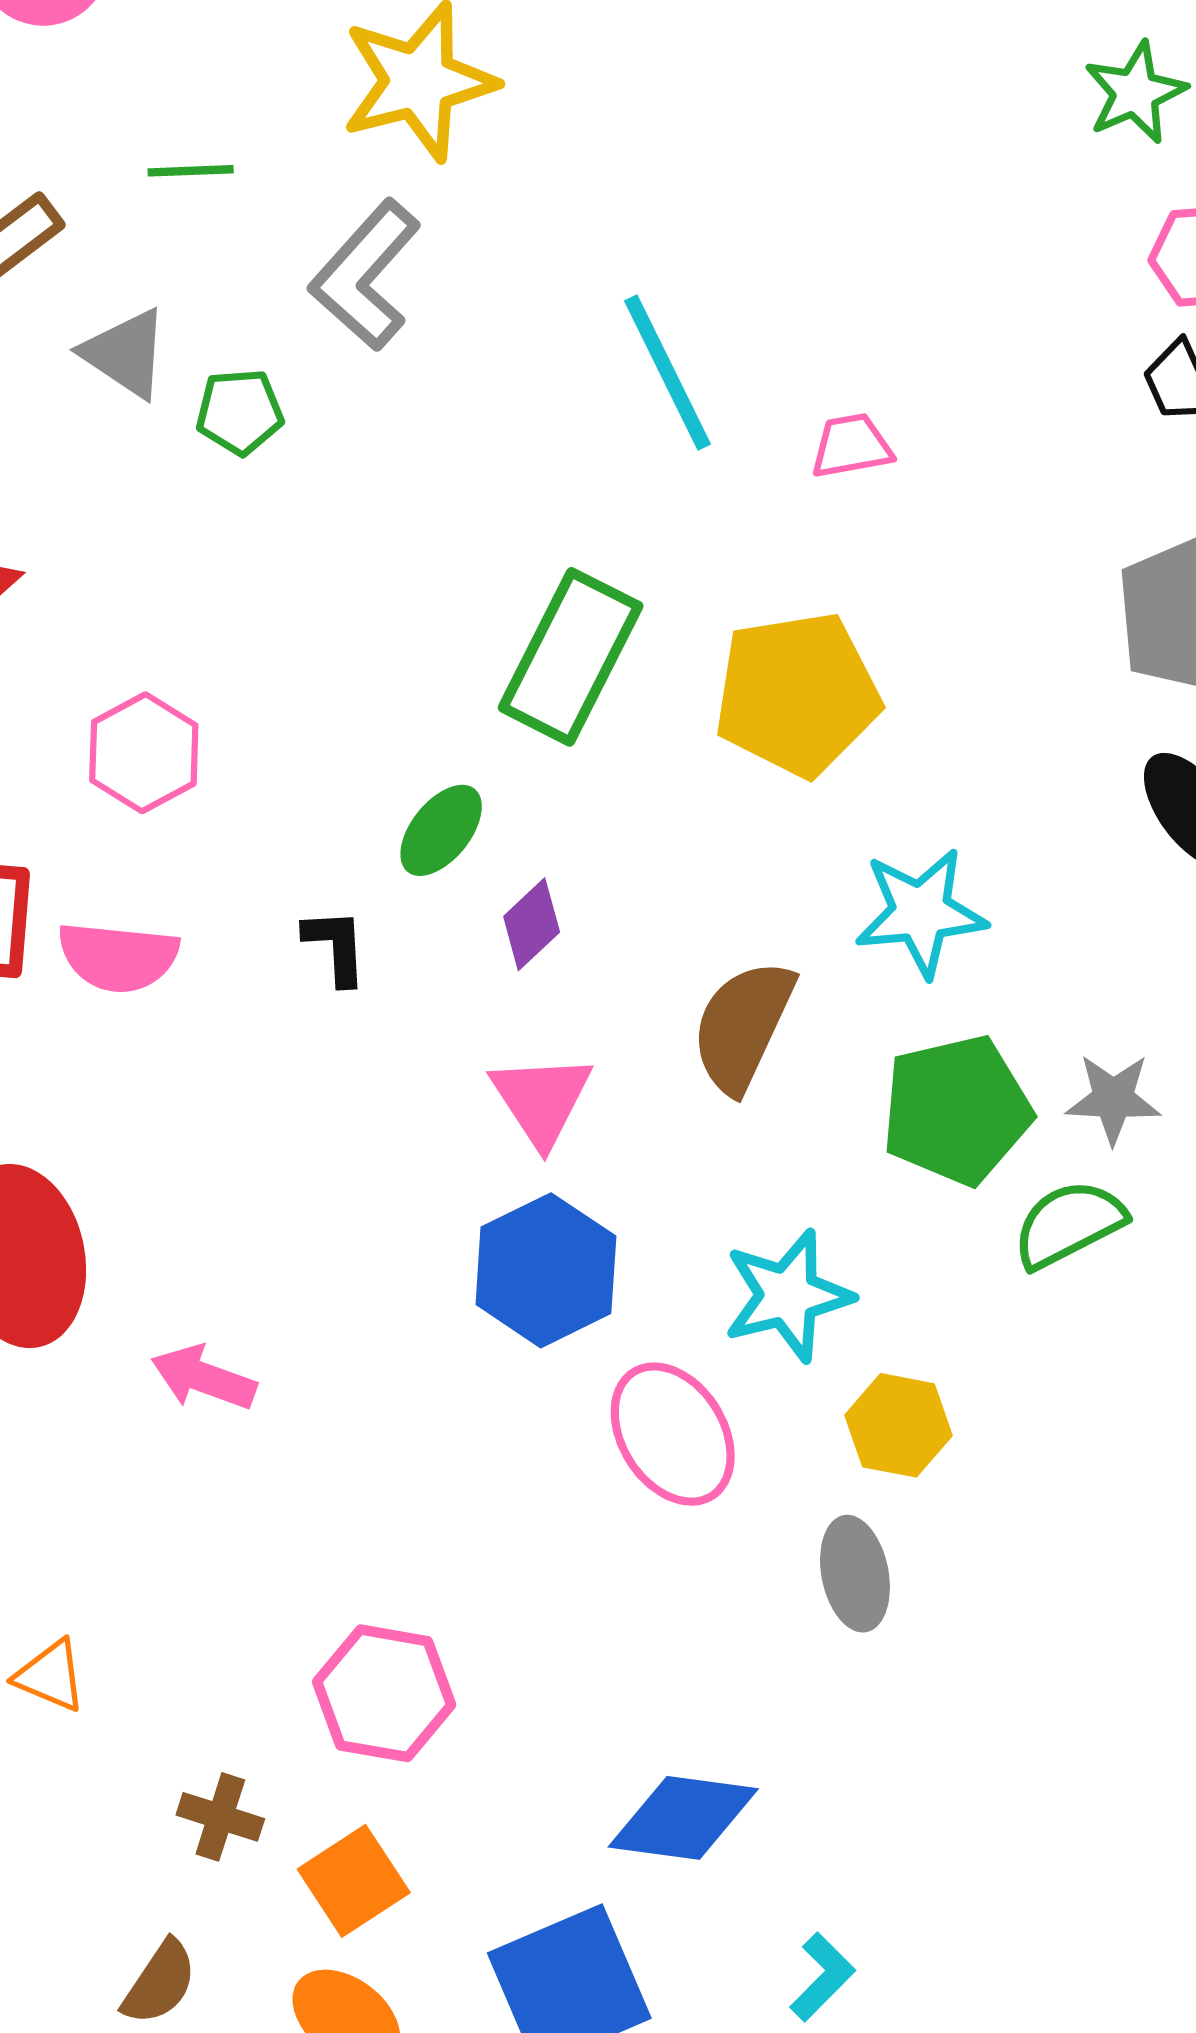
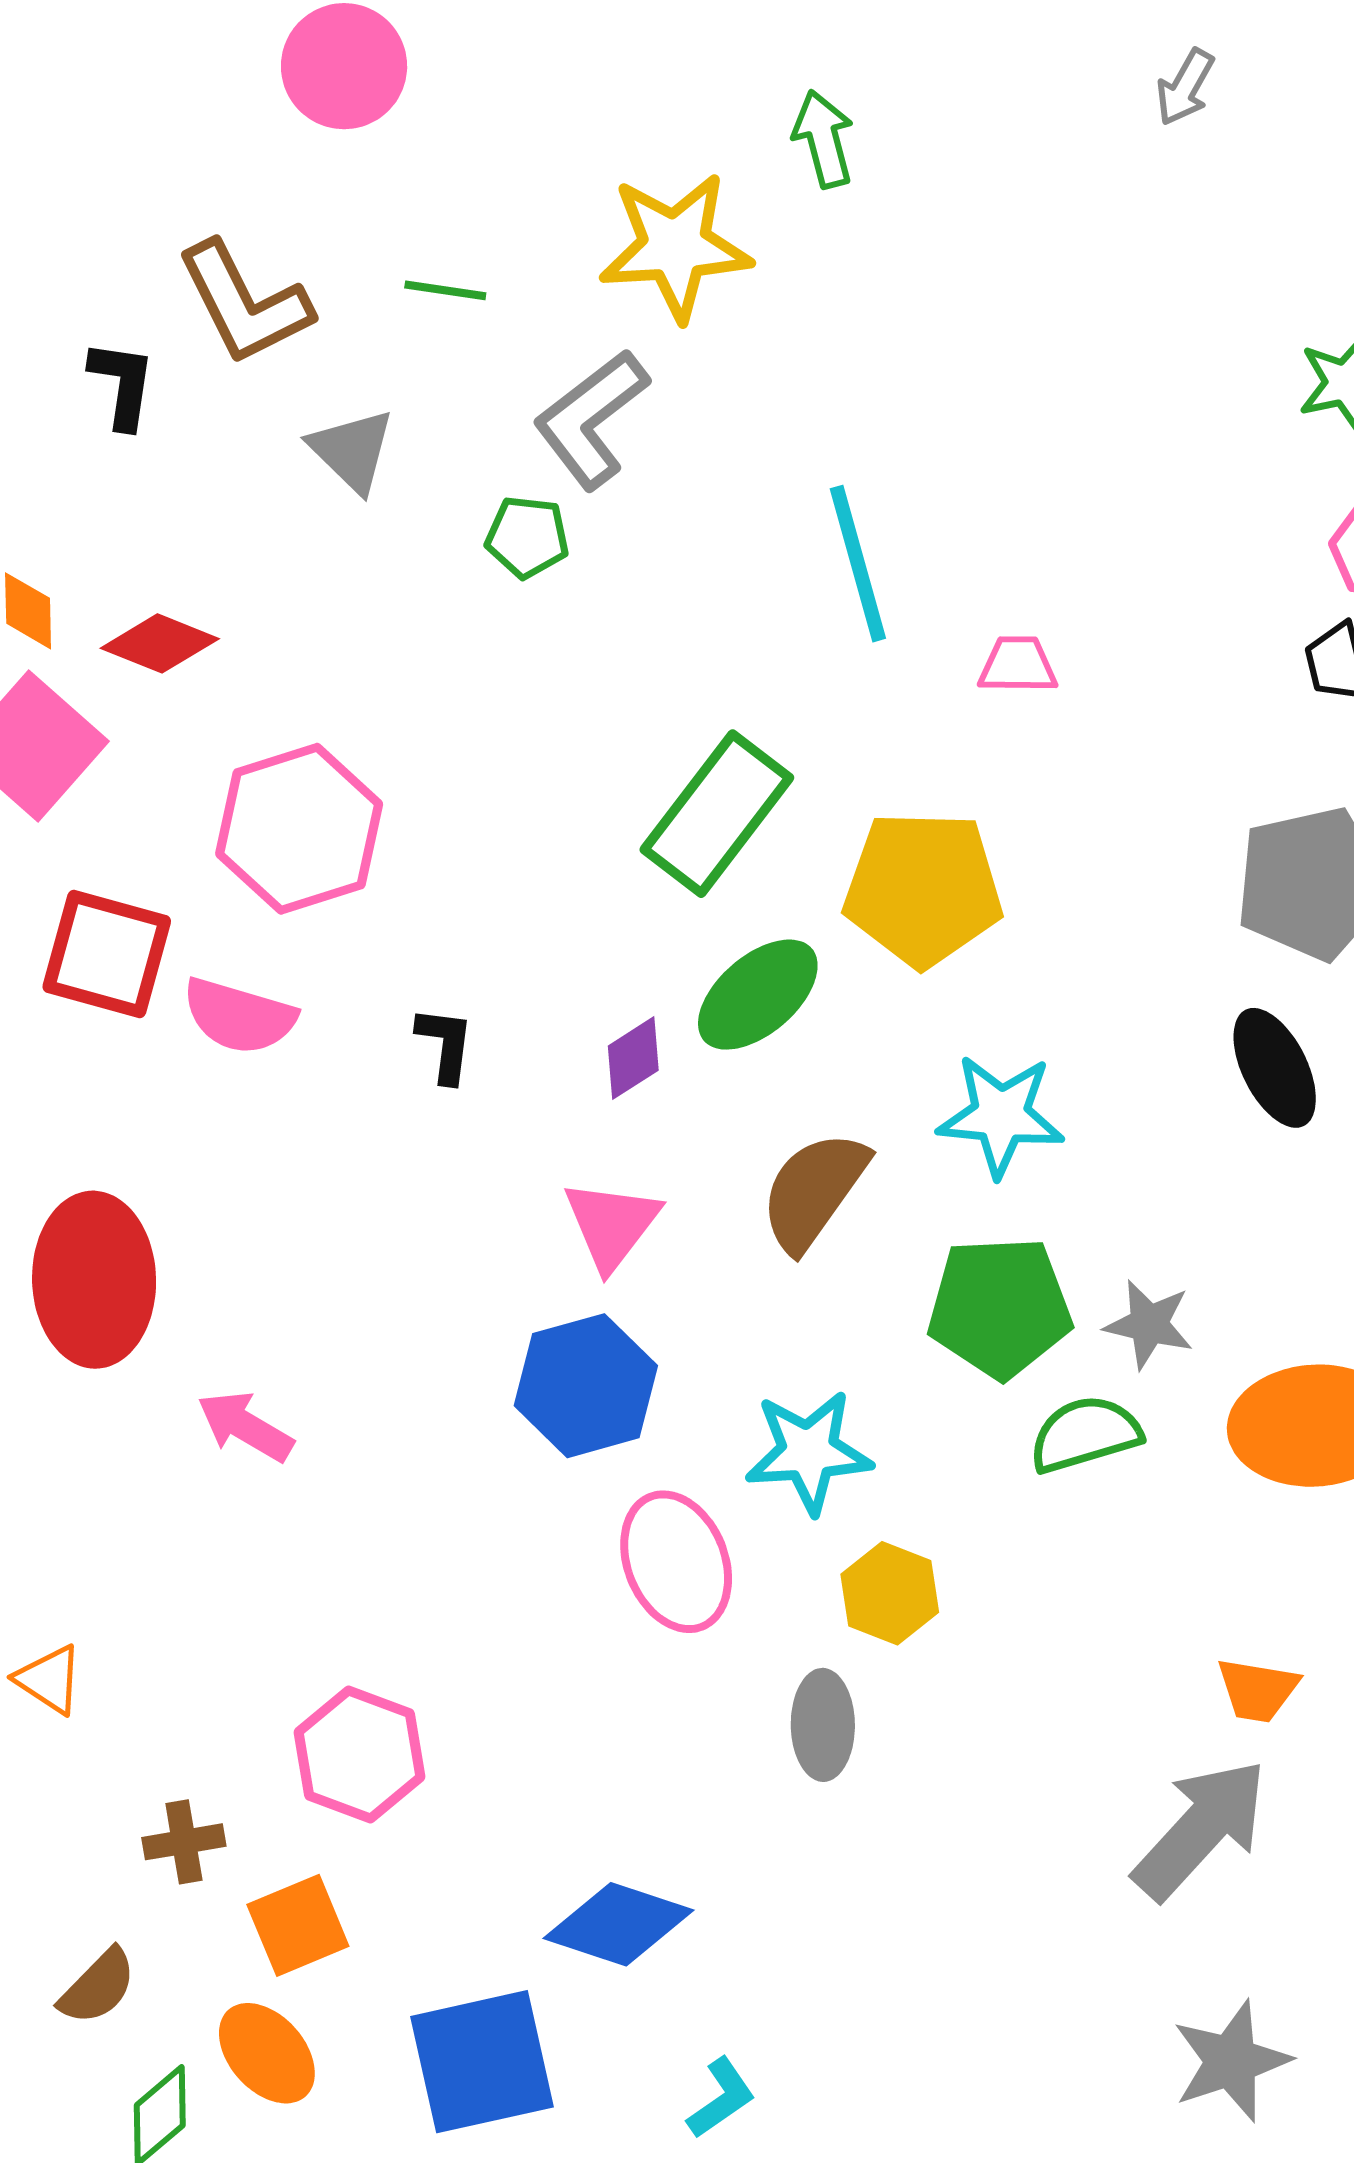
green pentagon: (240, 412) -> (527, 537), moved
pink hexagon: (144, 753) -> (299, 829), size x1.5
green ellipse: (441, 830) -> (758, 995), moved, size x1.4
brown cross: (220, 1817) -> (184, 1842), turned -38

